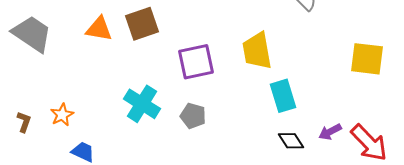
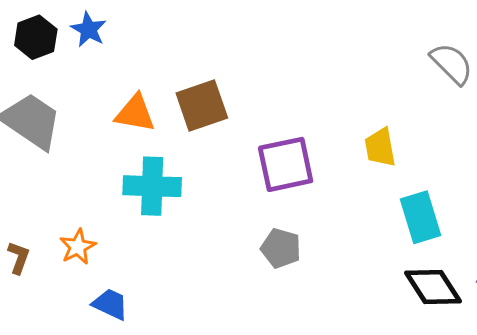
yellow trapezoid: (257, 51) -> (380, 147), size x0.7
cyan cross: (142, 104) -> (152, 186), moved, turned -30
black diamond: (291, 141) -> (433, 287), size x1.4

